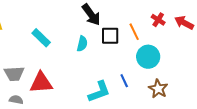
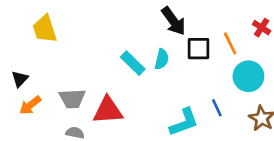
cyan rectangle: (41, 38) -> (133, 63), moved

